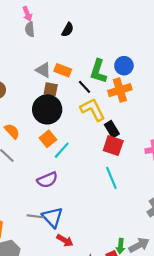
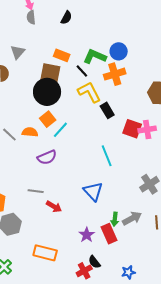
gray triangle: (43, 70) -> (18, 52), moved, turned 42
green L-shape: (98, 71) -> (95, 56), turned 95
brown square: (51, 89) -> (50, 73), size x1.5
orange semicircle: (12, 131) -> (30, 132), moved, turned -42
red square: (113, 146) -> (132, 129), moved
blue triangle: (53, 217) -> (93, 191), moved
red arrow: (65, 240) -> (54, 207), moved

